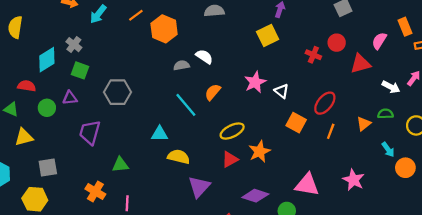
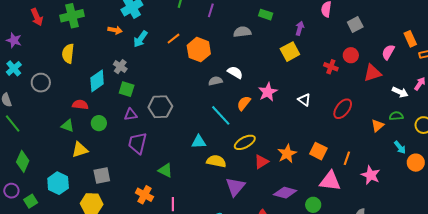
pink star: (255, 82) -> (268, 92), moved
purple triangle: (70, 98) -> (131, 115), moved
orange square: (296, 123) -> (318, 151), moved
yellow ellipse: (232, 131) -> (245, 142), moved
orange line: (331, 131) -> (347, 158), moved
green triangle: (120, 165) -> (165, 170), turned 35

